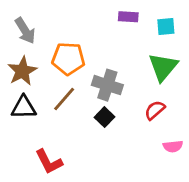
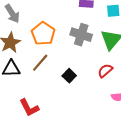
orange pentagon: (68, 59) -> (43, 34), turned 30
gray cross: (107, 85) -> (81, 35), moved

